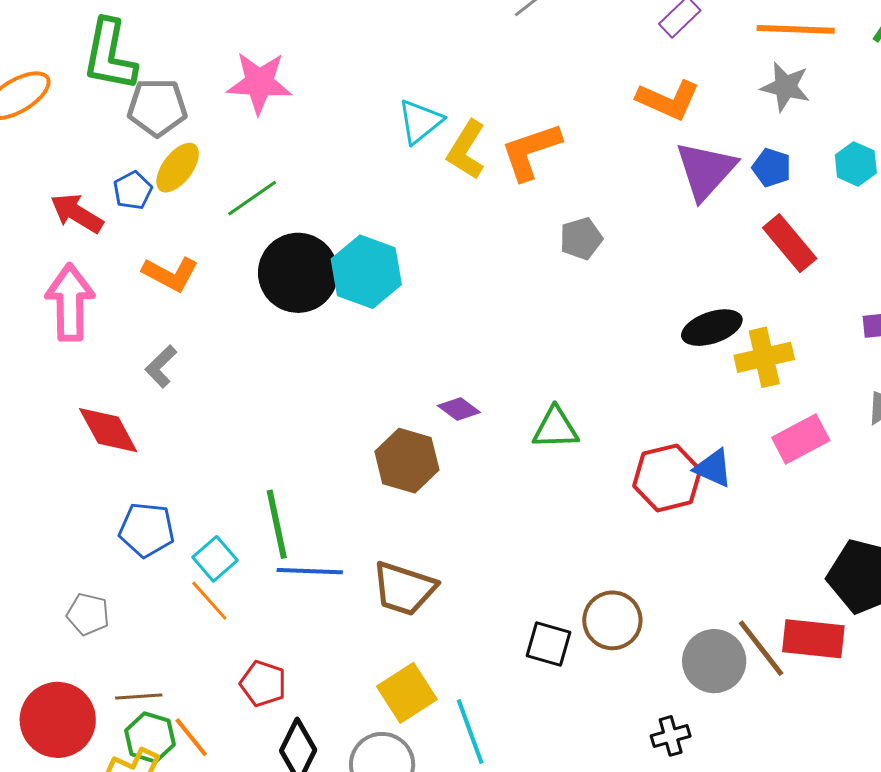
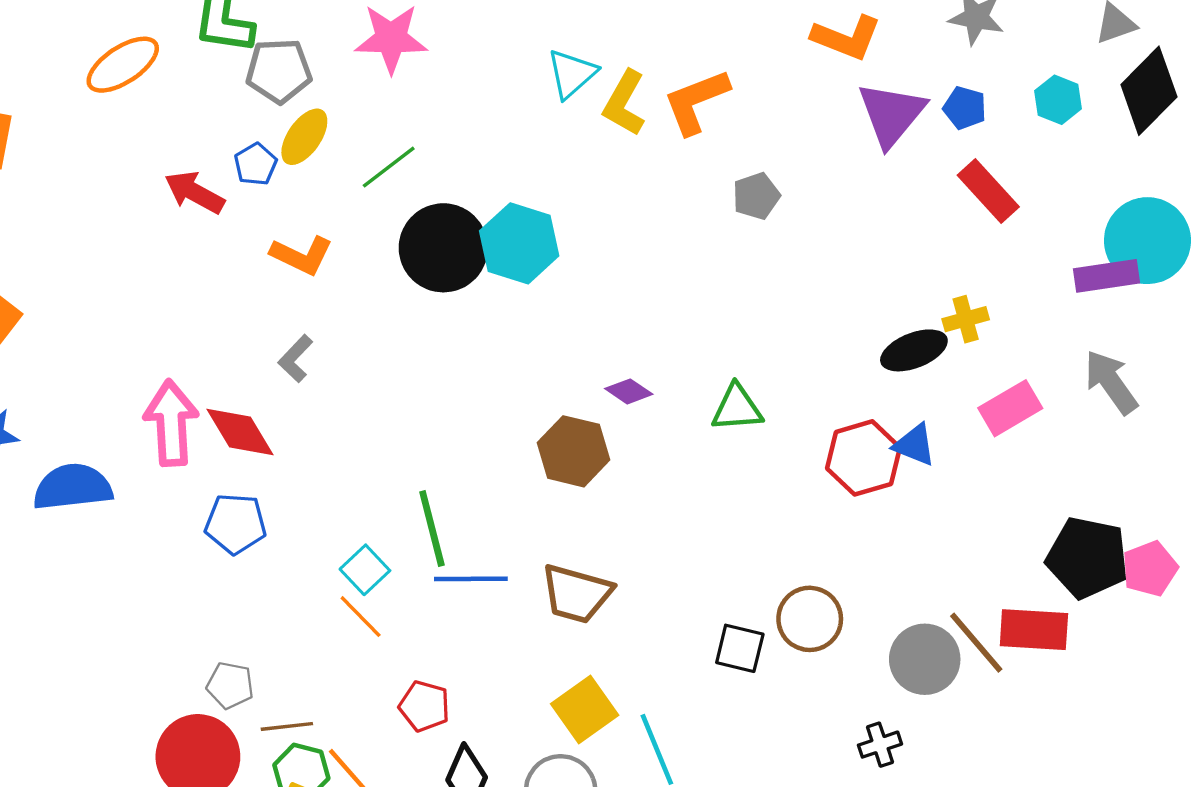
pink arrow: (70, 302) -> (171, 423), moved
black ellipse: (712, 328) -> (914, 350), moved
yellow cross: (764, 357) -> (966, 319), size x0.7
blue pentagon: (147, 530) -> (236, 524), moved
gray pentagon: (88, 614) -> (230, 685), moved

